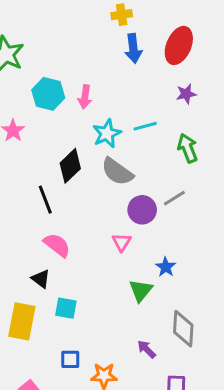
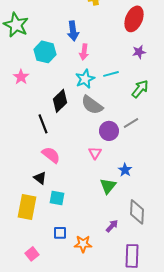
blue arrow: (133, 48) -> (73, 31), moved
pink arrow: (85, 97) -> (84, 52), moved
green arrow: (188, 148) -> (140, 89), turned 60
purple arrow: (147, 349) -> (112, 226), turned 88

